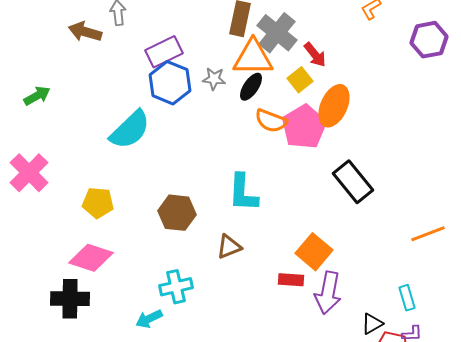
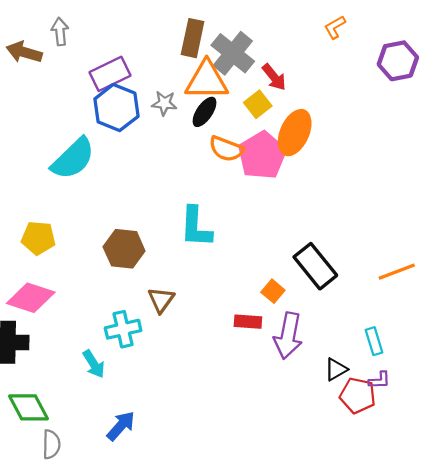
black rectangle: (353, 182) -> (315, 266), moved
brown triangle: (229, 247) -> (161, 300), moved, turned -32
orange square: (314, 252) -> (273, 291), size x0.6
cyan arrow: (149, 319) -> (94, 364), turned -96

